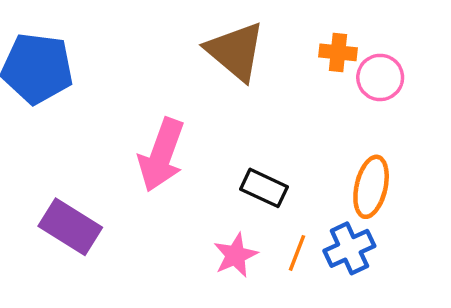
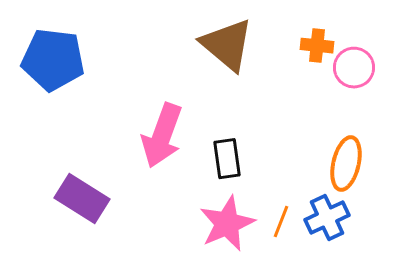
black rectangle: (264, 188) -> (227, 159), moved, turned 57
pink star: (235, 255) -> (227, 224), size x1.4

